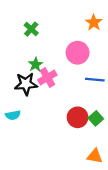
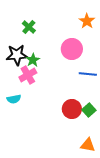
pink cross: (47, 77) -> (28, 75), moved
black star: (26, 84) -> (17, 55), moved
cyan semicircle: (13, 115) -> (14, 99), moved

